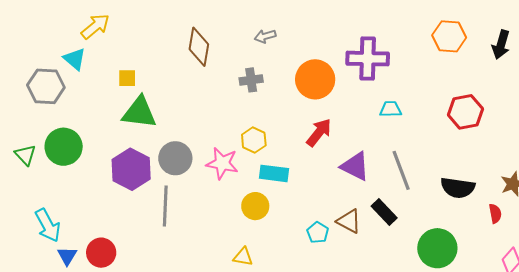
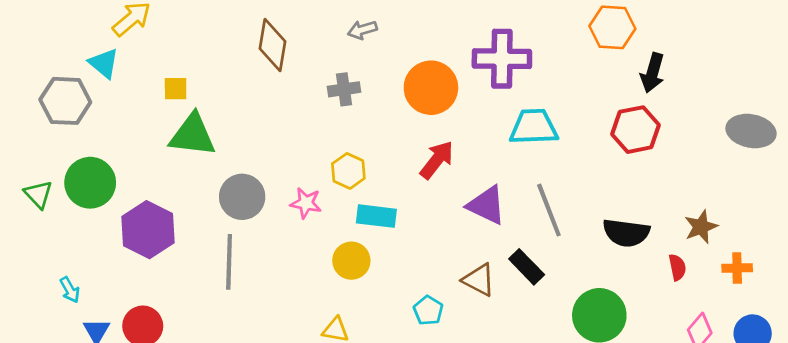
black arrow: (501, 45) -> (653, 73), moved
cyan trapezoid: (390, 109) -> (534, 127), size x1.6
pink star: (222, 163) -> (306, 203), size x0.7
purple hexagon: (131, 169) -> (148, 230), moved
cyan arrow: (48, 225) -> (70, 290), size x0.6
cyan pentagon: (318, 232) -> (428, 310), moved

